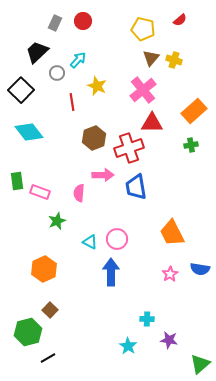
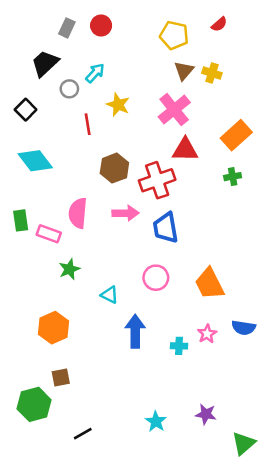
black square: (21, 90) -> (26, 110), size x0.7
pink semicircle: (79, 193) -> (78, 213), moved, size x1.4
pink circle: (117, 239) -> (156, 278), moved
brown square: (50, 310) -> (61, 378), turned 35
cyan cross: (147, 319) -> (179, 346), moved
black line: (48, 358) -> (83, 434), moved

